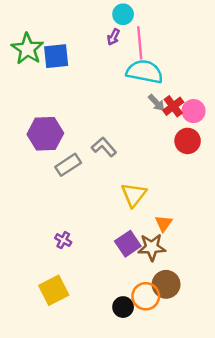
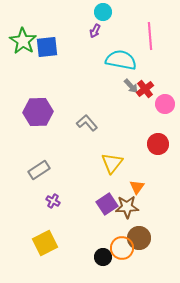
pink line: (140, 43) -> (150, 36), moved
pink circle: (194, 111) -> (165, 104), moved
red circle: (188, 141) -> (158, 144), moved
gray rectangle: (68, 165) -> (39, 170), moved

